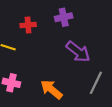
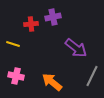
purple cross: (64, 17) -> (53, 17), moved

